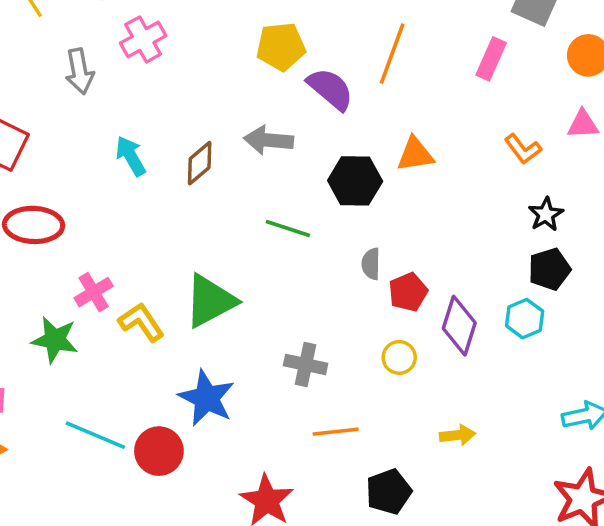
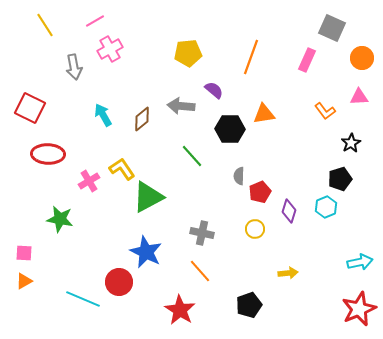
purple semicircle: (330, 89) -> (214, 90), moved, size x0.7
black star: (546, 214) -> (351, 143), moved
green line: (288, 228) -> (192, 156), turned 30
pink cross: (94, 292) -> (89, 181), moved
yellow L-shape: (141, 322) -> (122, 169), moved
purple diamond: (459, 326) -> (289, 211), size x0.7
orange line: (336, 432) -> (200, 271), moved, turned 55
cyan line: (95, 435) -> (83, 299), moved

